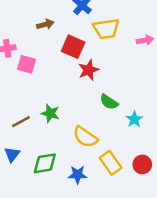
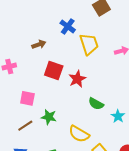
yellow trapezoid: (106, 29) -> (89, 44), turned -95
red square: (73, 47) -> (54, 71), moved
pink square: (27, 64) -> (27, 98), moved

